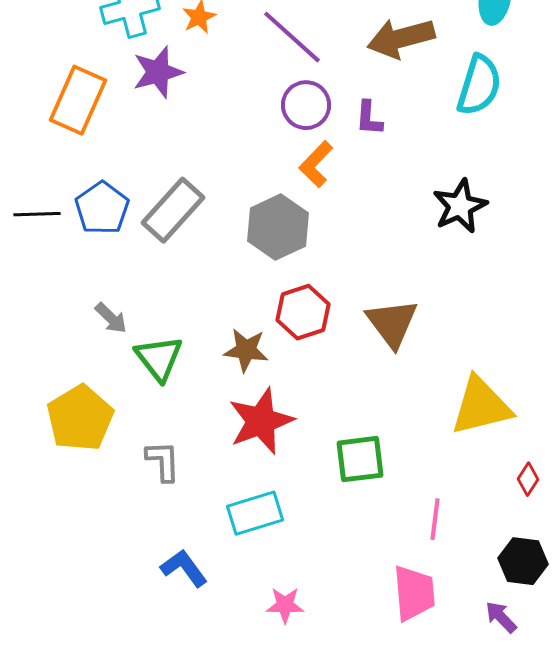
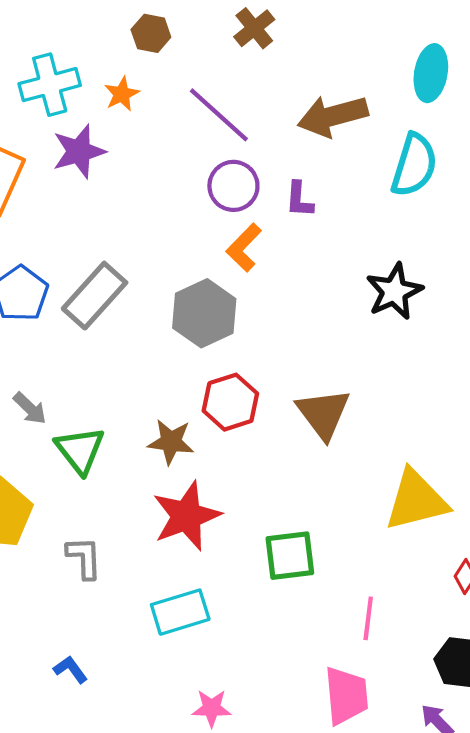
blue L-shape: (184, 568) -> (71, 669), moved, size x0.7

